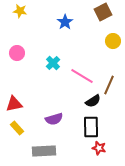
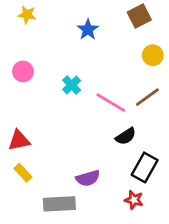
brown line: (109, 85) -> (147, 97), moved, turned 30
purple semicircle: (54, 119) -> (88, 178), moved
black rectangle: (91, 127) -> (145, 167), moved, turned 30

